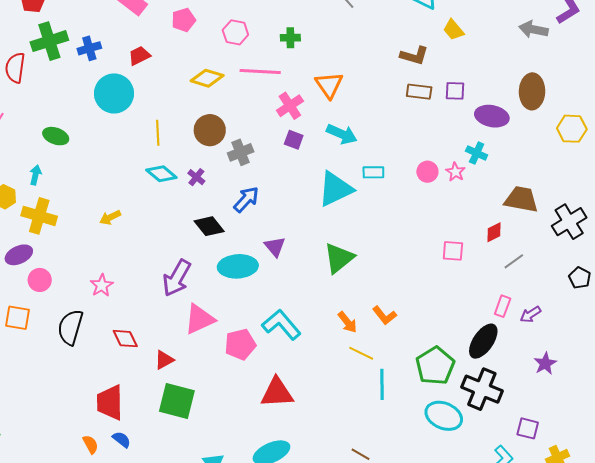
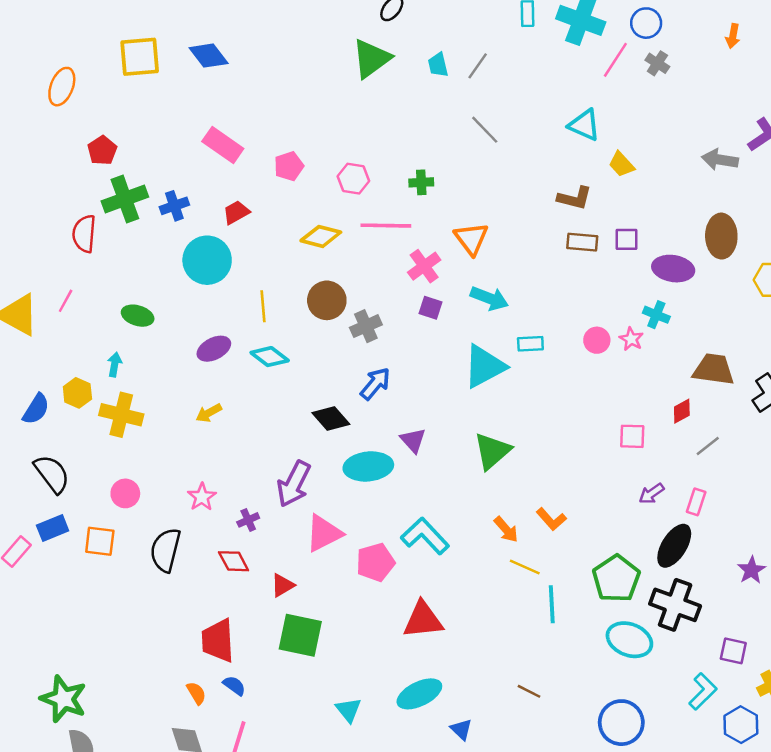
purple cross: (196, 177) -> (248, 520), moved, turned 30
purple ellipse: (19, 255) -> (214, 349), moved
purple arrow: (530, 314) -> (651, 494), moved

